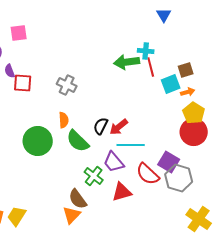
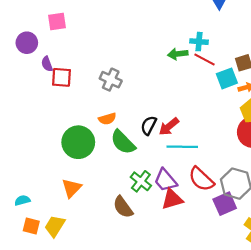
green arrow: (127, 62) -> (178, 54), size x0.7
red line: (151, 67) -> (205, 59), turned -48
orange semicircle: (64, 120) -> (107, 119), turned 77
purple trapezoid: (114, 162) -> (165, 180), moved
purple square: (169, 162) -> (225, 204), moved, turned 35
orange triangle: (72, 215) -> (72, 188), moved

